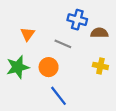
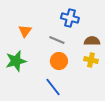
brown semicircle: (99, 33) -> (92, 41), moved
orange circle: (49, 67) -> (59, 61), moved

